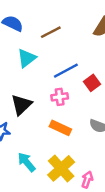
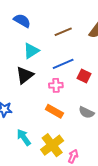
brown line: (51, 32) -> (63, 32), moved
red square: (92, 83) -> (84, 76), turned -32
black triangle: (21, 105) -> (25, 75), moved

